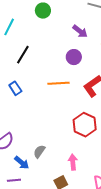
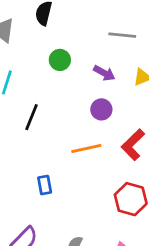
green circle: (43, 11) -> (60, 60), moved
blue rectangle: (15, 88) -> (45, 185), moved, turned 32

